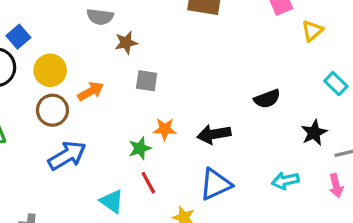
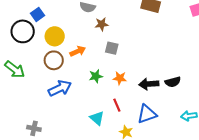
black semicircle: (267, 99) -> (173, 82), moved
green star: (140, 148) -> (96, 76), moved
red line: (148, 183) -> (117, 105), moved
cyan triangle: (112, 201) -> (97, 118), moved

